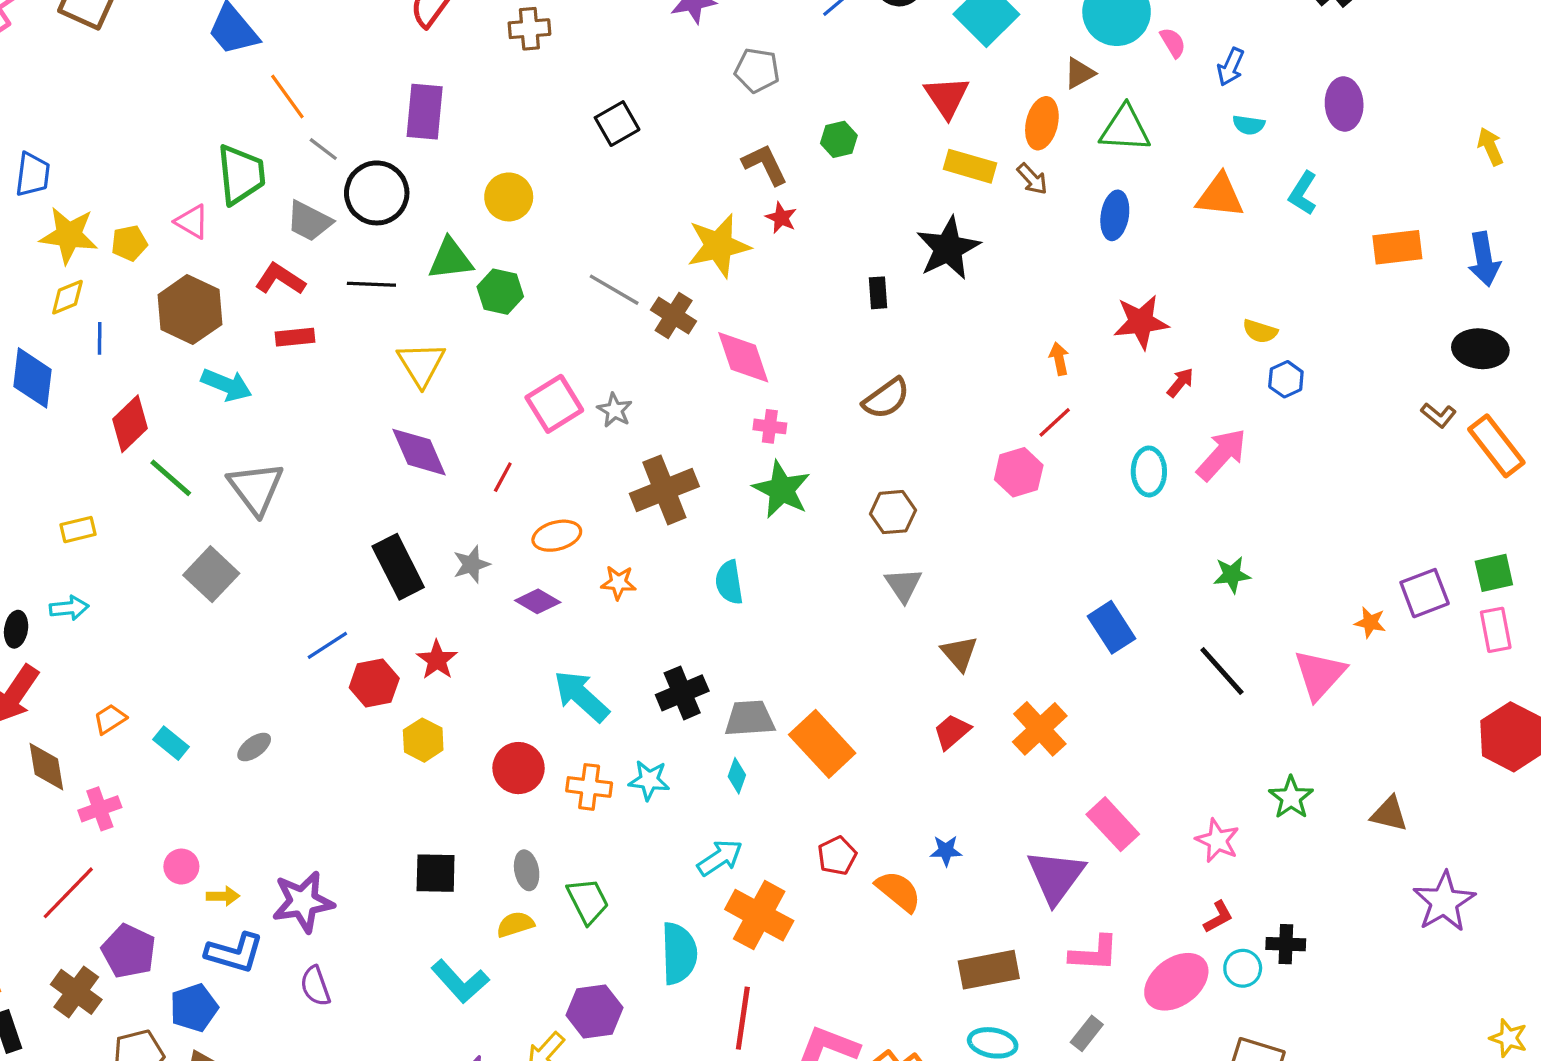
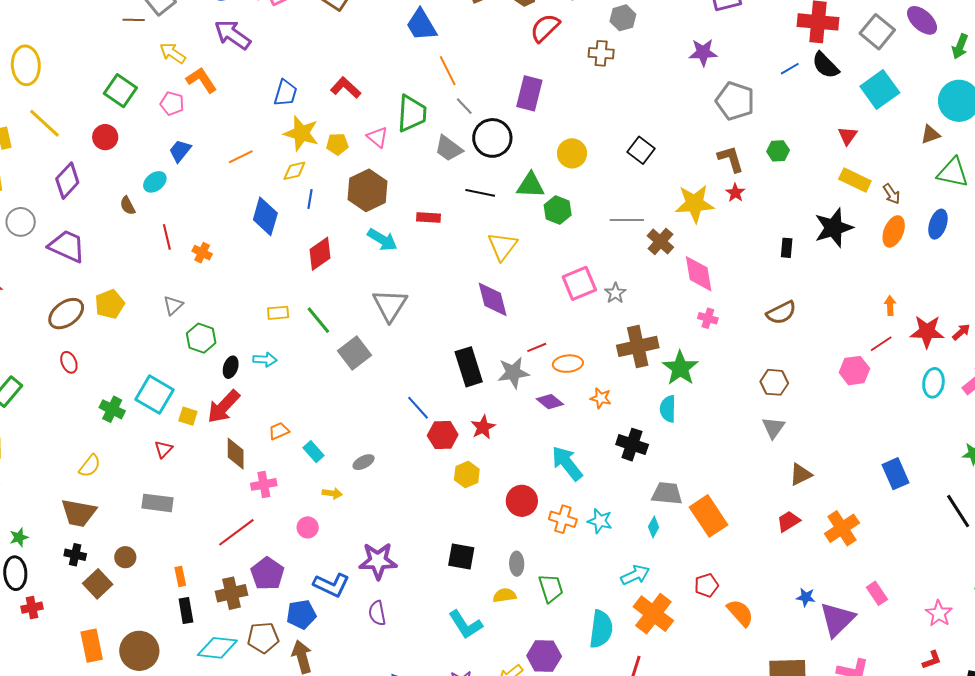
gray pentagon: (757, 70) -> (735, 101), size x1.4
red triangle: (947, 97) -> (848, 136), size x0.7
orange ellipse: (1042, 123) -> (894, 231), moved
black square: (617, 124) -> (641, 150), moved, turned -32
red L-shape: (280, 279) -> (346, 88), moved
gray line: (614, 290) -> (627, 220), turned -40
red star: (1141, 322) -> (927, 332), moved
red line: (503, 477) -> (537, 347), moved, turned 30
green line: (171, 478) -> (318, 320), moved
green star: (782, 490) -> (680, 368), moved
gray star: (471, 564) -> (513, 373), size x1.4
blue line: (327, 645) -> (418, 408), turned 72
brown triangle: (959, 653) -> (801, 474), turned 35
black cross: (682, 693) -> (632, 445), moved, turned 32
pink rectangle: (1113, 824) -> (877, 593), size x0.7
blue star: (946, 851) -> (806, 597), moved
yellow arrow: (223, 896) -> (332, 493), moved
brown cross: (76, 992) -> (232, 593), turned 32

